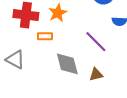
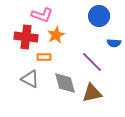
gray triangle: (15, 60) -> (30, 79), moved
brown triangle: (96, 74) -> (92, 93), size x1.5

